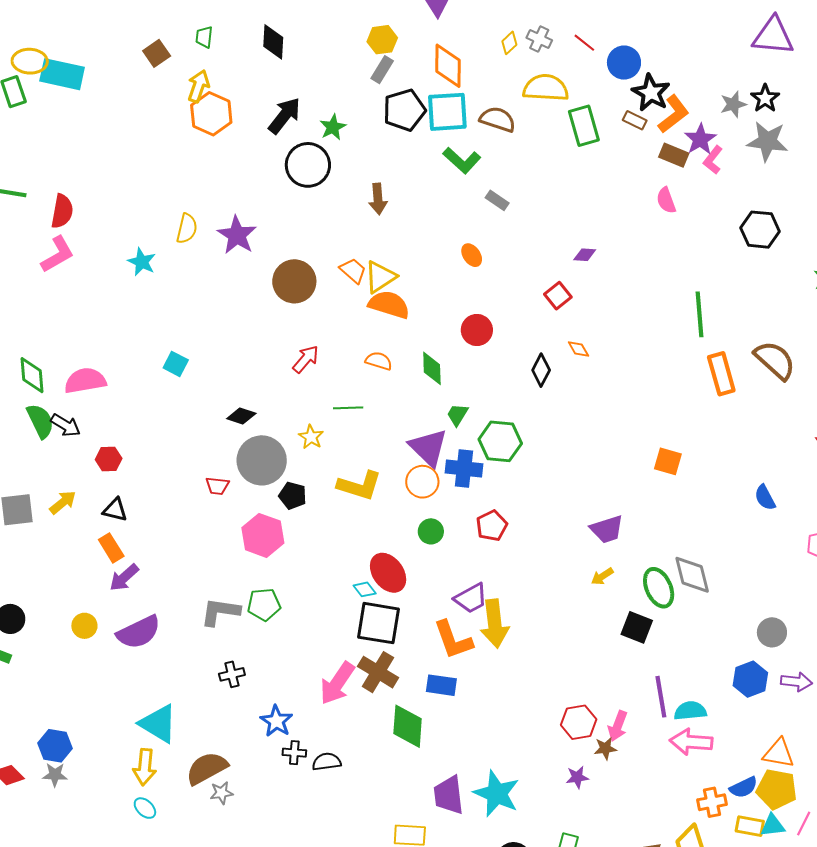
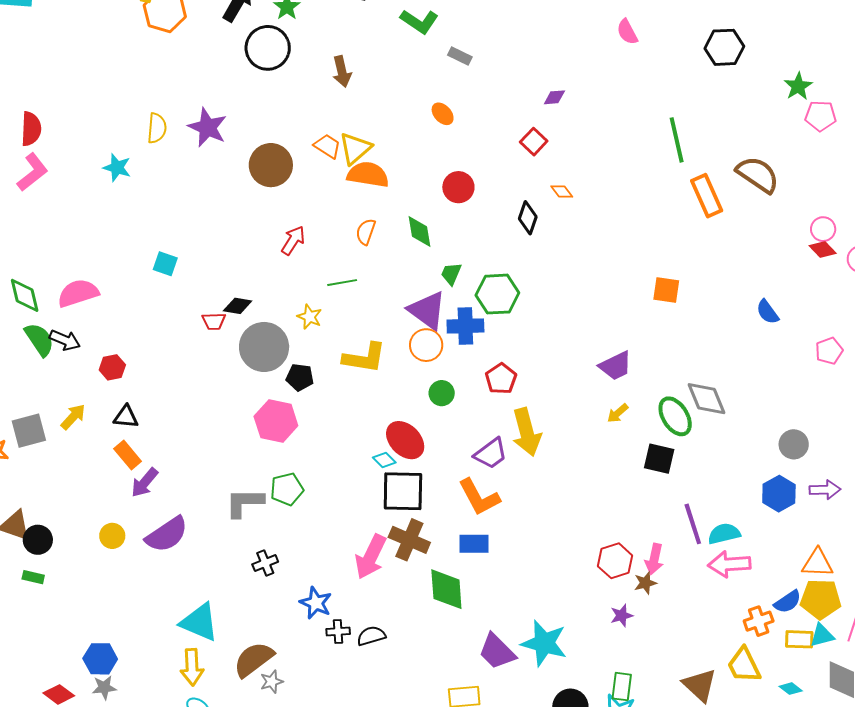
orange semicircle: (379, 361) -> (366, 232), turned -80
red trapezoid: (217, 486) -> (214, 321), moved
yellow arrow: (495, 624) -> (527, 432), moved
purple trapezoid: (449, 795) -> (497, 651), turned -30

